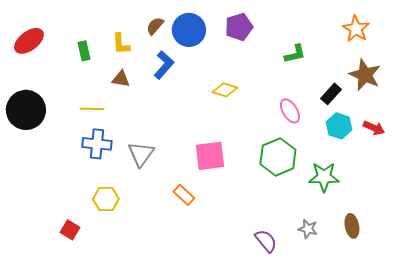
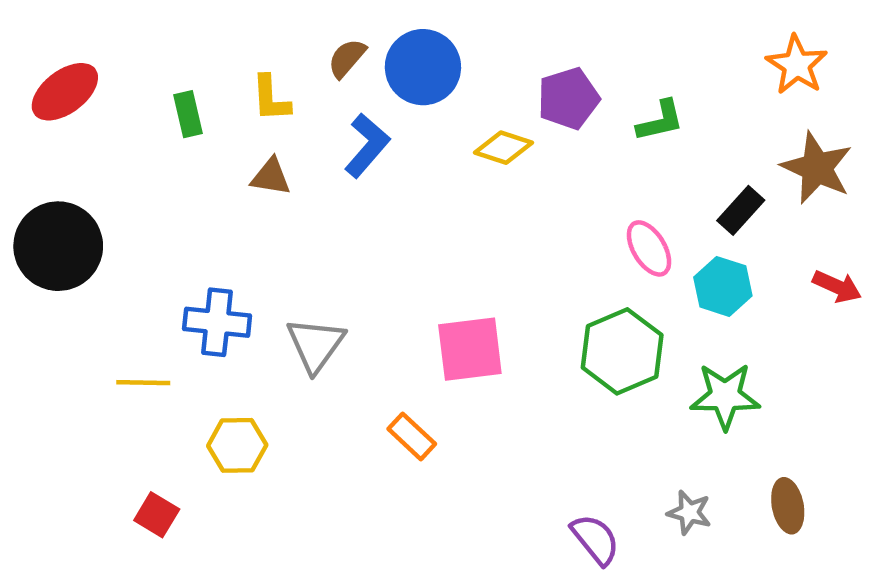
purple pentagon: (239, 27) -> (568, 98), moved
yellow diamond: (225, 90) -> (504, 148), moved
yellow line: (92, 109) -> (143, 383), moved
cyan hexagon: (339, 126) -> (723, 286), moved

